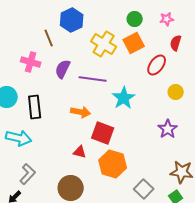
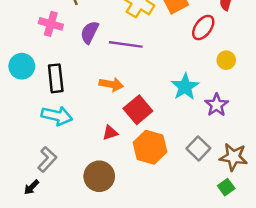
cyan star: (124, 98) -> (185, 87), moved
red square: (103, 133) -> (138, 110), turned 30
cyan arrow: (19, 138) -> (57, 116), moved
red triangle: (80, 152) -> (110, 133), turned -32
gray square: (144, 189) -> (198, 148), moved

